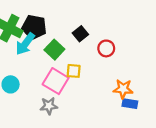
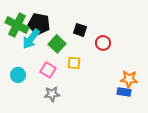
black square: (80, 34) -> (80, 30), turned -32
pink square: (56, 81) -> (48, 70), moved, size x0.7
orange star: (123, 89) -> (129, 79), moved

